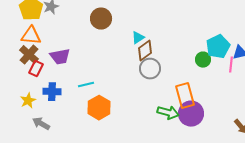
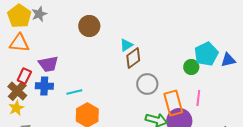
brown cross: (29, 55) -> (17, 91), moved
pink line: (231, 65) -> (198, 98), moved
gray circle: (150, 69) -> (147, 84), moved
blue cross: (52, 92) -> (44, 86), moved

